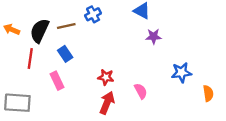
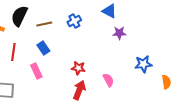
blue cross: (93, 14) -> (74, 21), moved
black semicircle: (40, 31) -> (19, 16), moved

